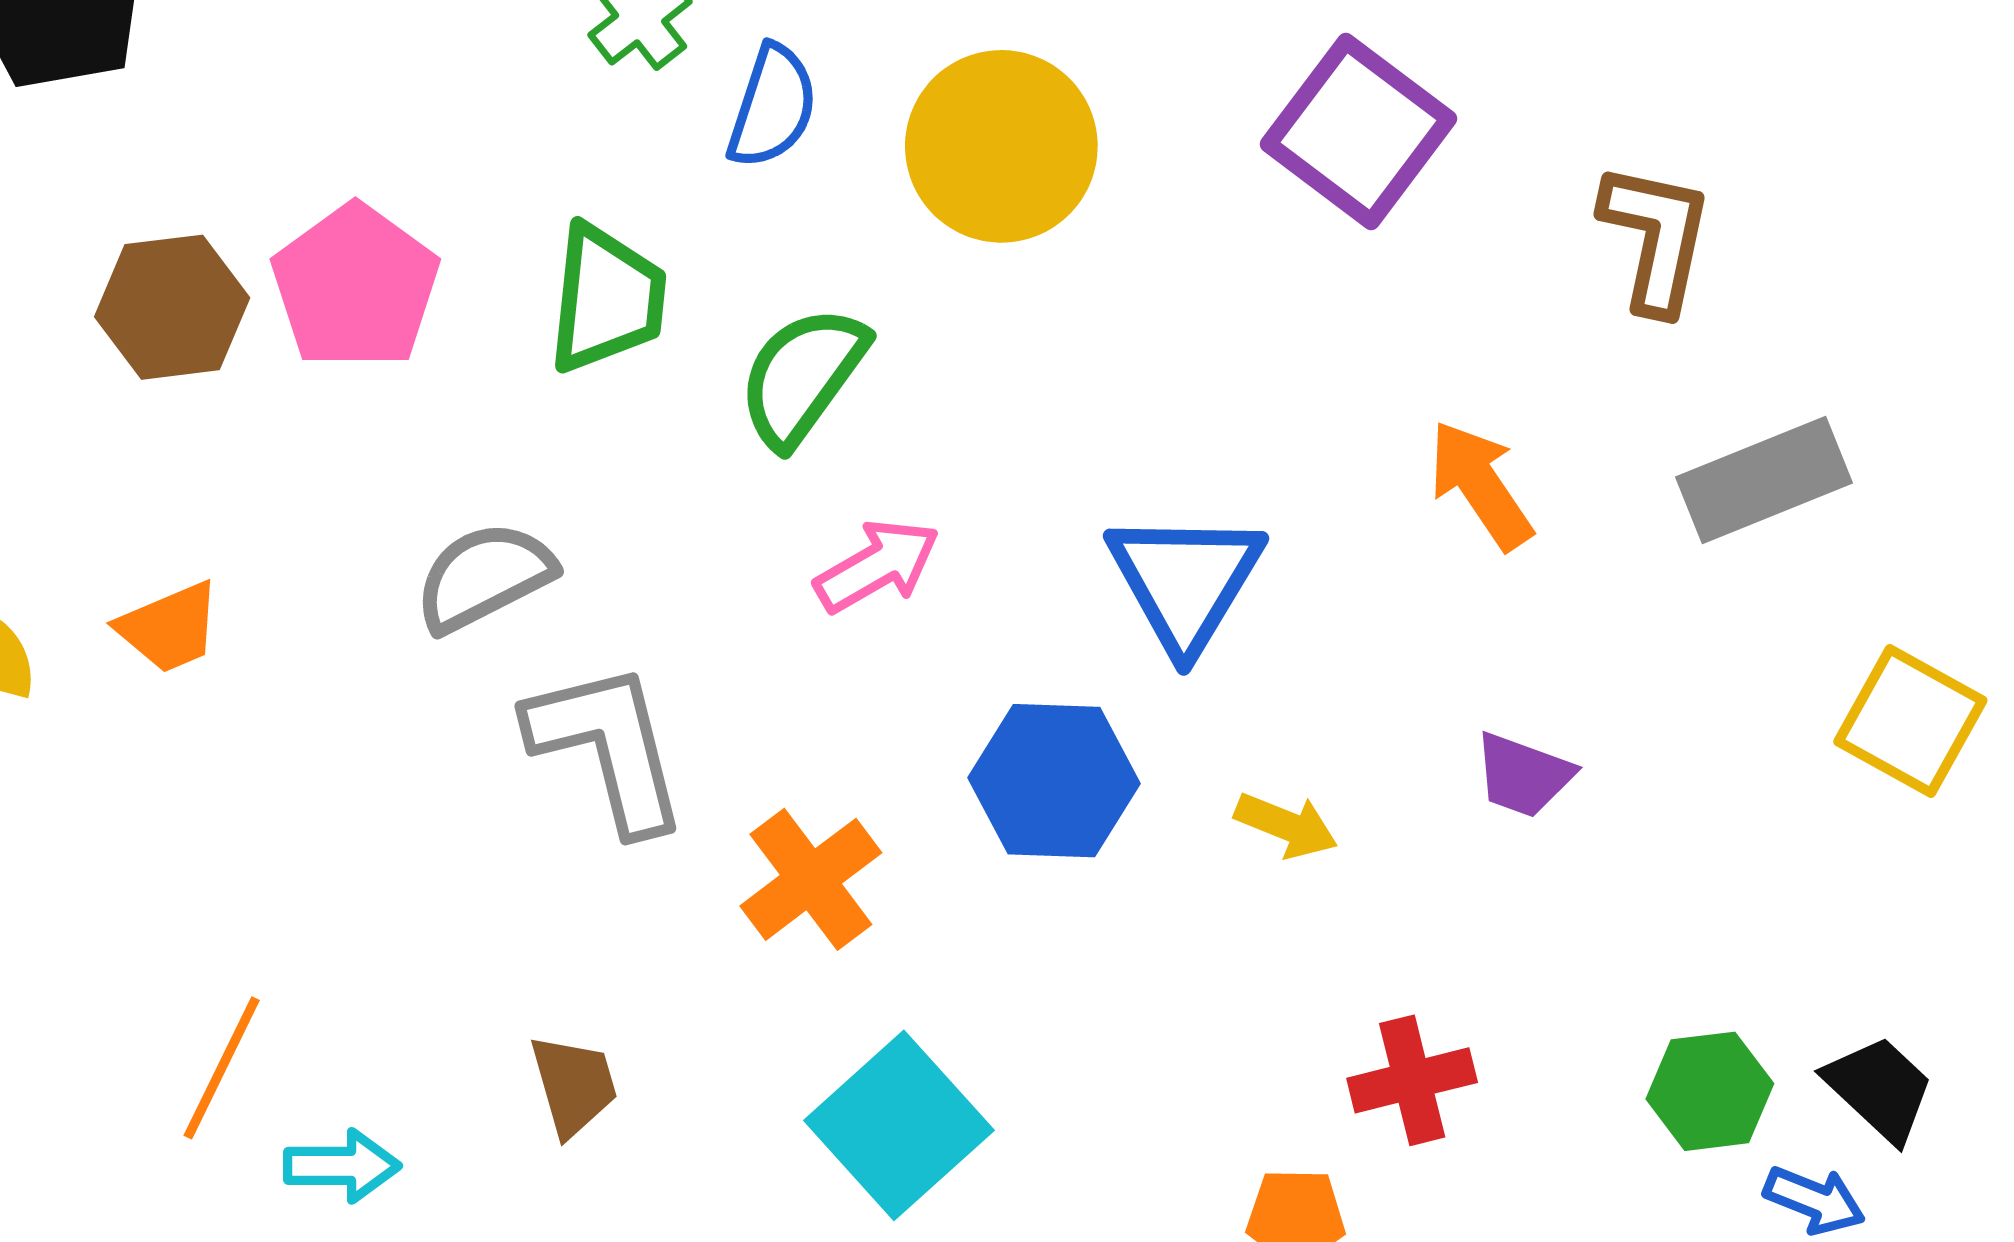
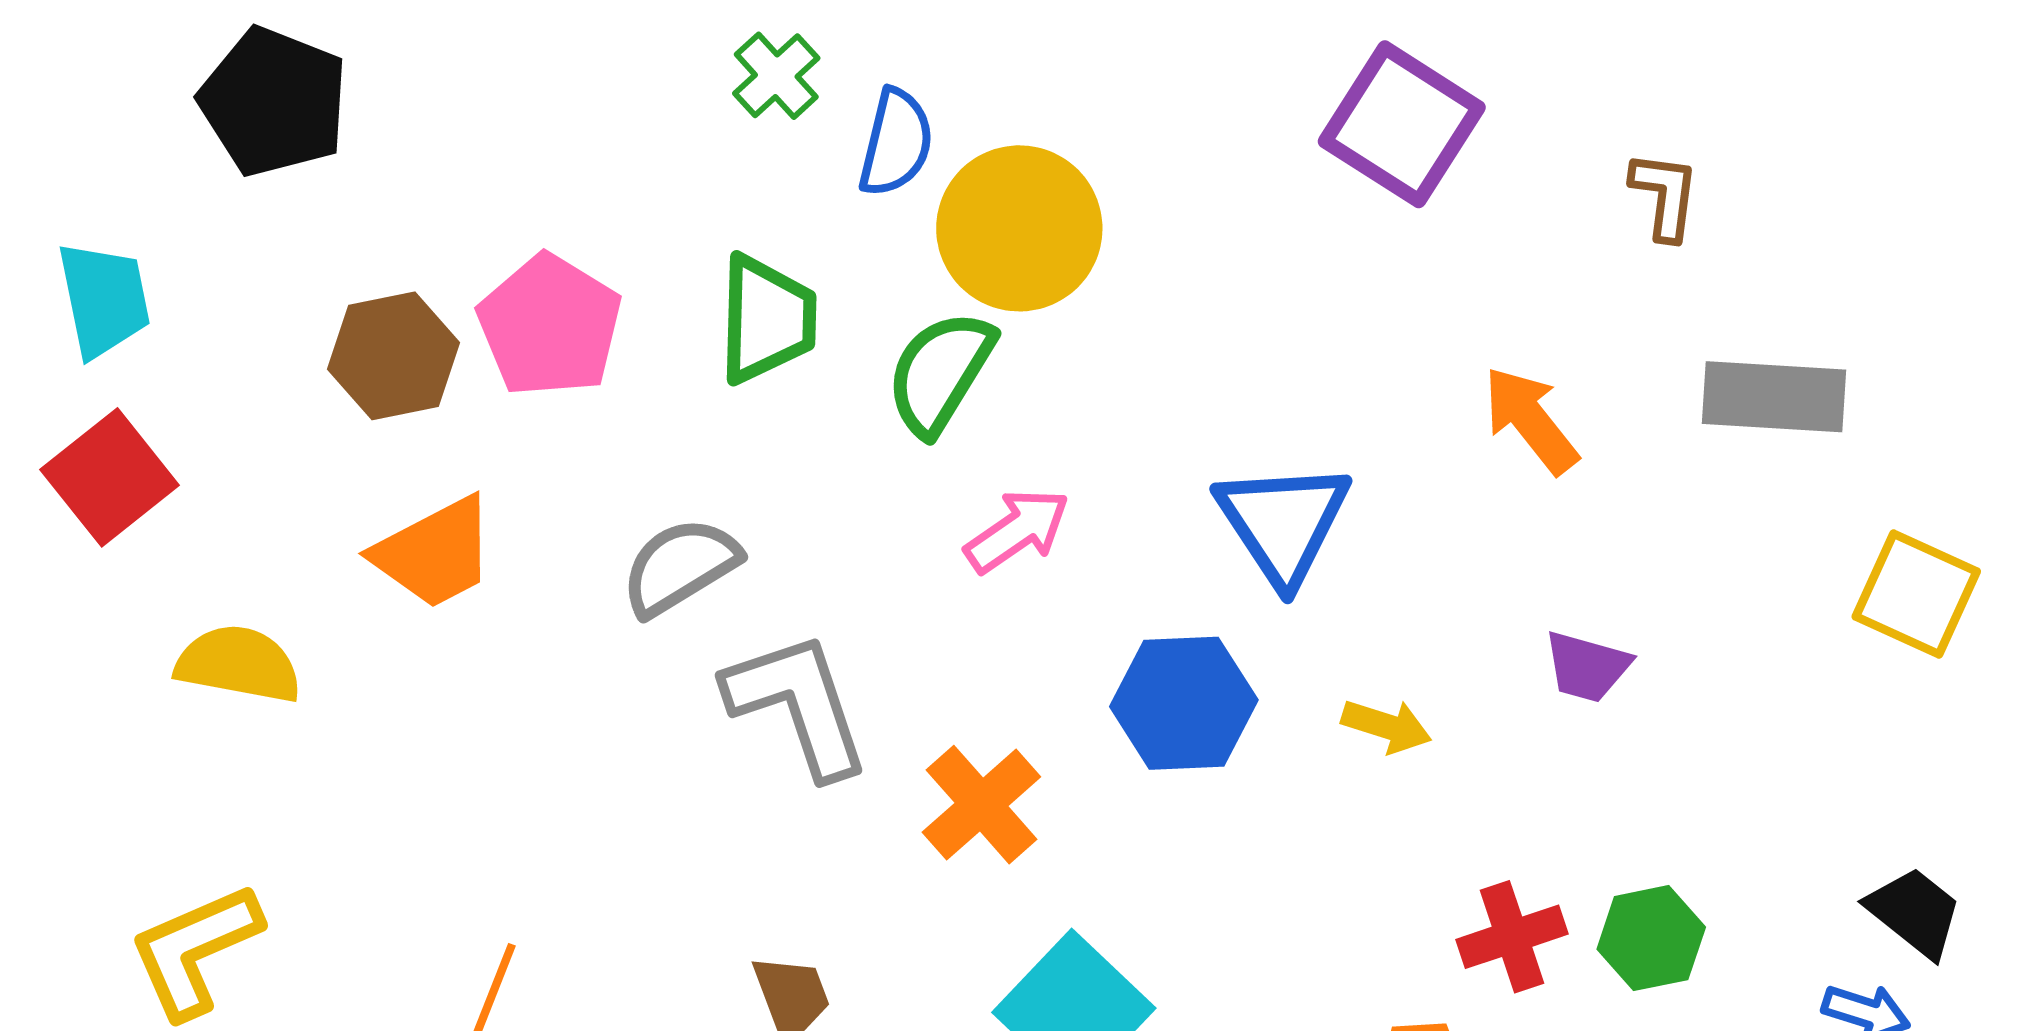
yellow circle: (1001, 146) -> (1019, 228), moved
brown L-shape: (1656, 238) -> (1665, 195), size x0.7
gray rectangle: (1764, 480) -> (1774, 397), turned 30
orange trapezoid: (169, 627) -> (435, 553), moved, size x1.4
green hexagon: (1710, 1091) -> (1651, 938), moved

